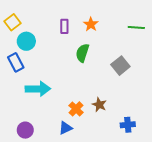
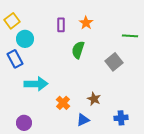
green line: (136, 27) -> (130, 36), moved
orange cross: (76, 109) -> (63, 103), moved
blue triangle: (65, 128) -> (83, 120), moved

